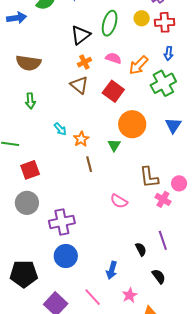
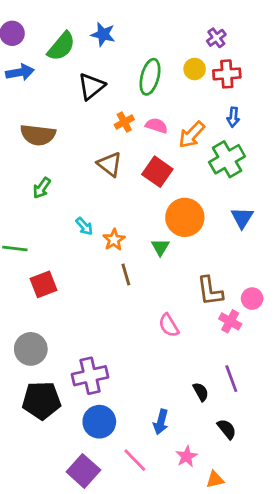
black triangle: (81, 35) -> (91, 86), moved
orange cross: (84, 62) -> (124, 122), moved
green arrow: (30, 101) -> (42, 188), turned 42
pink semicircle: (119, 201) -> (169, 325), turned 30
gray circle: (27, 203) -> (31, 349), moved
purple cross: (62, 222) -> (90, 376), moved
blue circle: (66, 256) -> (99, 422), moved
black pentagon: (24, 274) -> (42, 400), moved

